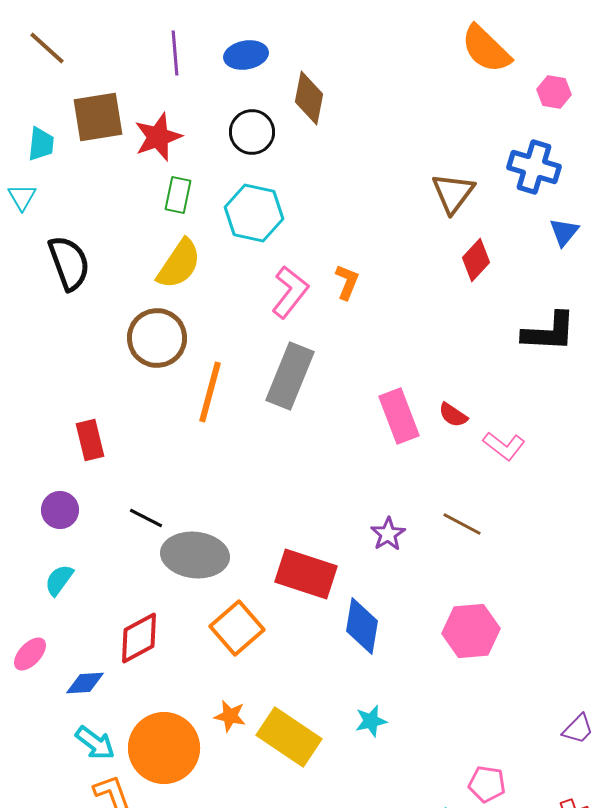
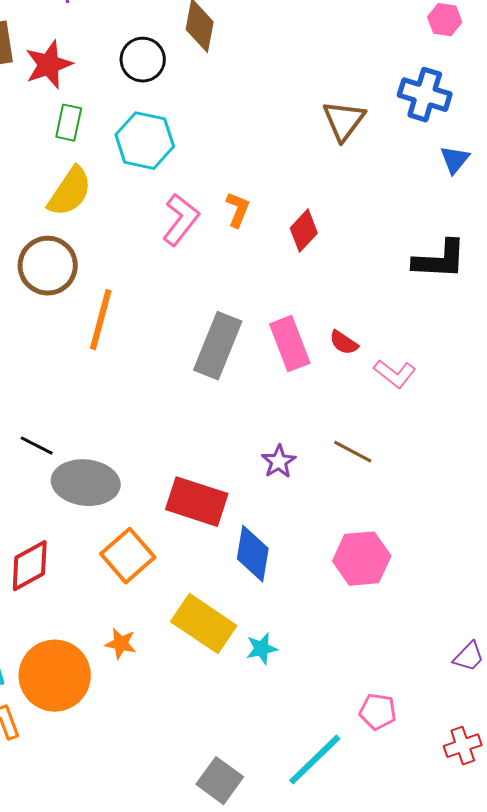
red diamond: (476, 260) -> (304, 231), moved
gray rectangle: (290, 376) -> (218, 346), moved
yellow rectangle: (289, 737) -> (204, 624), moved

